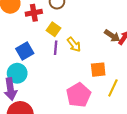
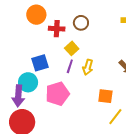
yellow arrow: (74, 44) -> (88, 67), turned 42
pink pentagon: (79, 95) -> (57, 94), moved

